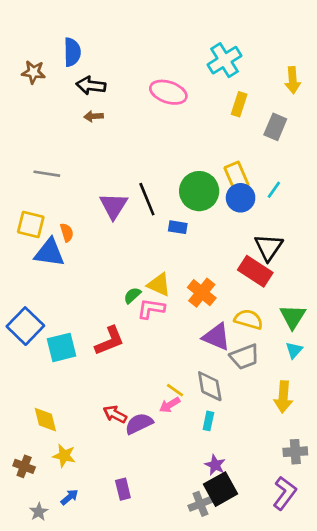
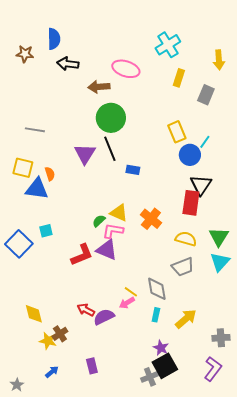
brown arrow: (94, 116) -> (99, 87), moved, size x1.5
green circle: (199, 191) -> (111, 118), moved
blue circle: (241, 198) -> (190, 155), moved
red rectangle: (255, 271) -> (191, 203), turned 65
purple triangle: (216, 337) -> (107, 250), moved
cyan square: (61, 347) -> (46, 231), moved, size x0.6
cyan triangle: (294, 350) -> (220, 262), size x1.5
yellow arrow: (283, 397) -> (186, 319), moved, turned -135
brown cross: (24, 466) -> (60, 334), moved, turned 35
gray star: (39, 512) -> (17, 385), moved

